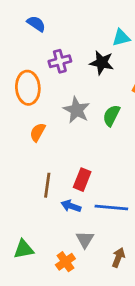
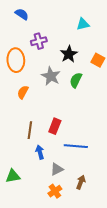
black star: (102, 63) -> (69, 54), moved, turned 30
blue arrow: (71, 206) -> (40, 152), moved, turned 56
gray triangle: (85, 239) -> (57, 169), turned 32
orange cross: (65, 262) -> (55, 191), moved

